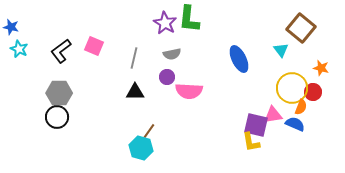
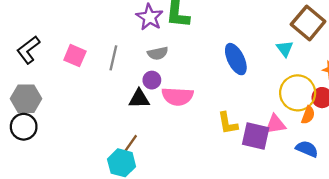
pink square: (94, 46) -> (75, 56), moved
black triangle: (135, 92) -> (139, 99), moved
blue semicircle: (295, 124) -> (307, 149), moved
yellow L-shape: (251, 142) -> (228, 123), moved

